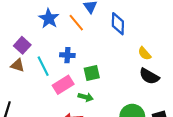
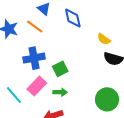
blue cross: (67, 55) -> (34, 58), size x1.5
cyan line: (43, 66) -> (14, 95), moved

